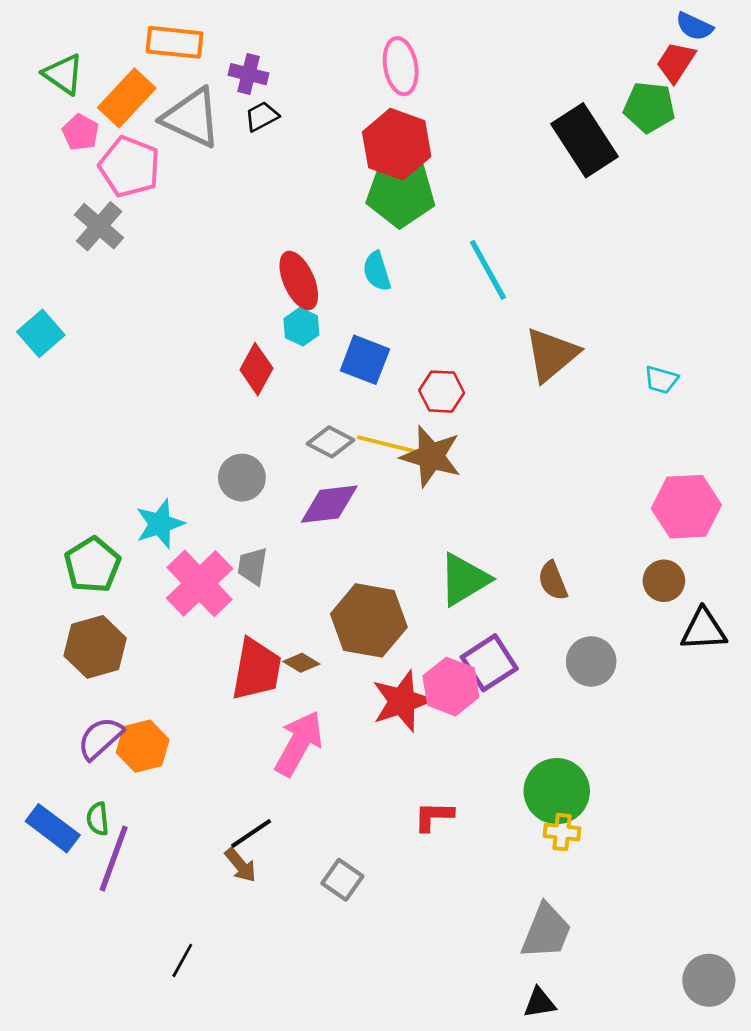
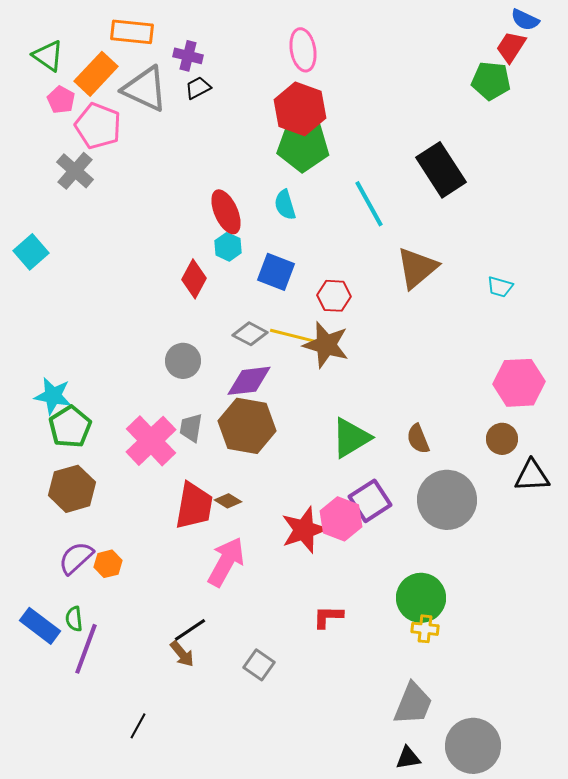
black rectangle: (585, 140) -> (441, 170), moved
cyan star: (160, 524) -> (53, 396), moved, turned 30
brown hexagon: (369, 620) -> (247, 426), moved
gray circle: (591, 661) -> (447, 500), size x1.6
orange hexagon: (143, 746) -> (108, 564), size x0.7
gray circle: (709, 980) -> (473, 746), moved, size x1.4

